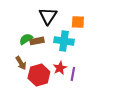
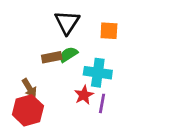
green semicircle: (26, 39) -> (68, 54), moved
cyan cross: (64, 41) -> (98, 73), moved
red hexagon: (39, 75) -> (28, 110), moved

